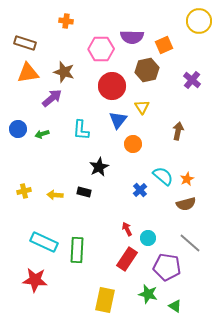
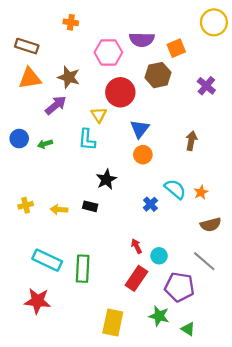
yellow triangle: (142, 107) -> (99, 115), moved
blue triangle: (118, 120) -> (140, 129), moved
brown semicircle: (186, 204) -> (211, 225), moved

